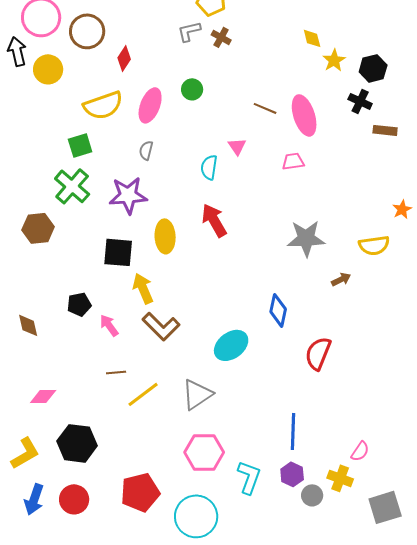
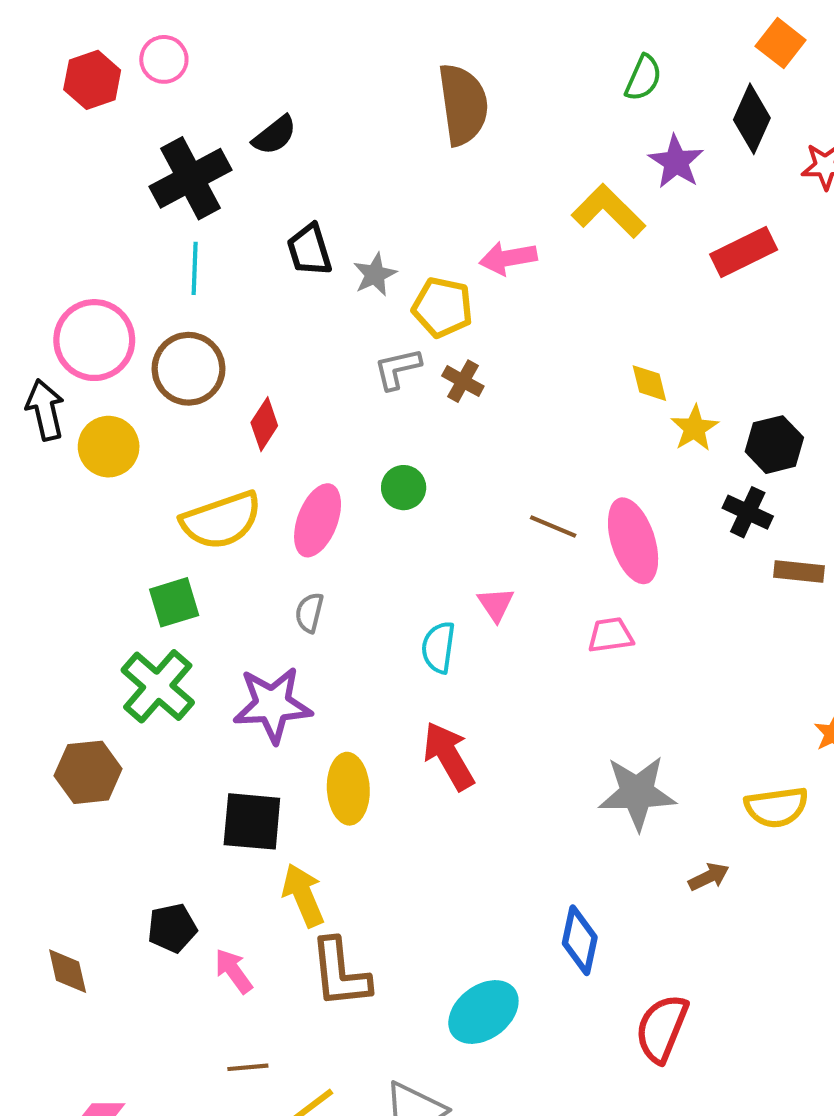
brown L-shape: (161, 326) -> (340, 973), turned 39

